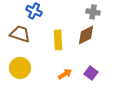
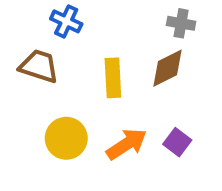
yellow circle: (20, 68) -> (66, 138), moved
orange arrow: (65, 74) -> (127, 144), size x1.5

